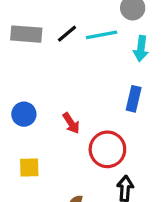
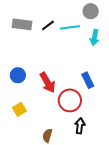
blue rectangle: (134, 99) -> (88, 80), moved, turned -42
red arrow: (71, 123) -> (48, 82), size x1.5
yellow square: (29, 167) -> (19, 109), turned -32

